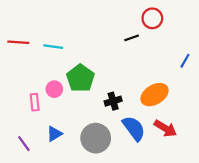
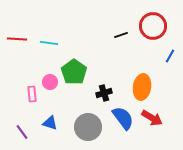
red circle: (152, 18) -> (153, 26), moved, size x1.4
orange ellipse: (154, 95) -> (142, 87), turned -50
blue triangle: (54, 134) -> (50, 123), turned 49

